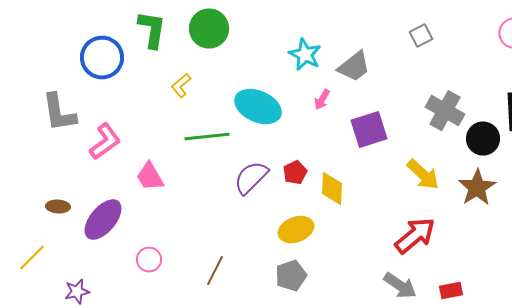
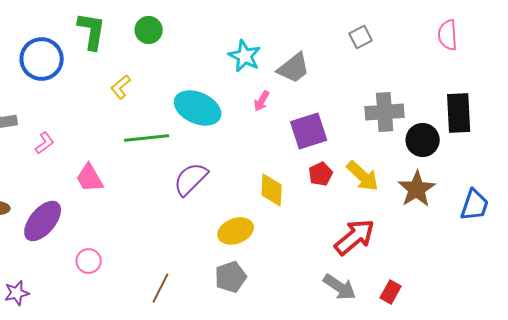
green circle: (209, 29) -> (149, 30), size x0.7
gray cross: (445, 111) -> (385, 112), turned -33
pink L-shape: (105, 142) -> (45, 143), size x0.6
red pentagon: (295, 173) -> (321, 174), moved
brown line: (215, 271) -> (161, 288), moved
red rectangle: (451, 291) -> (391, 292), turned -50

